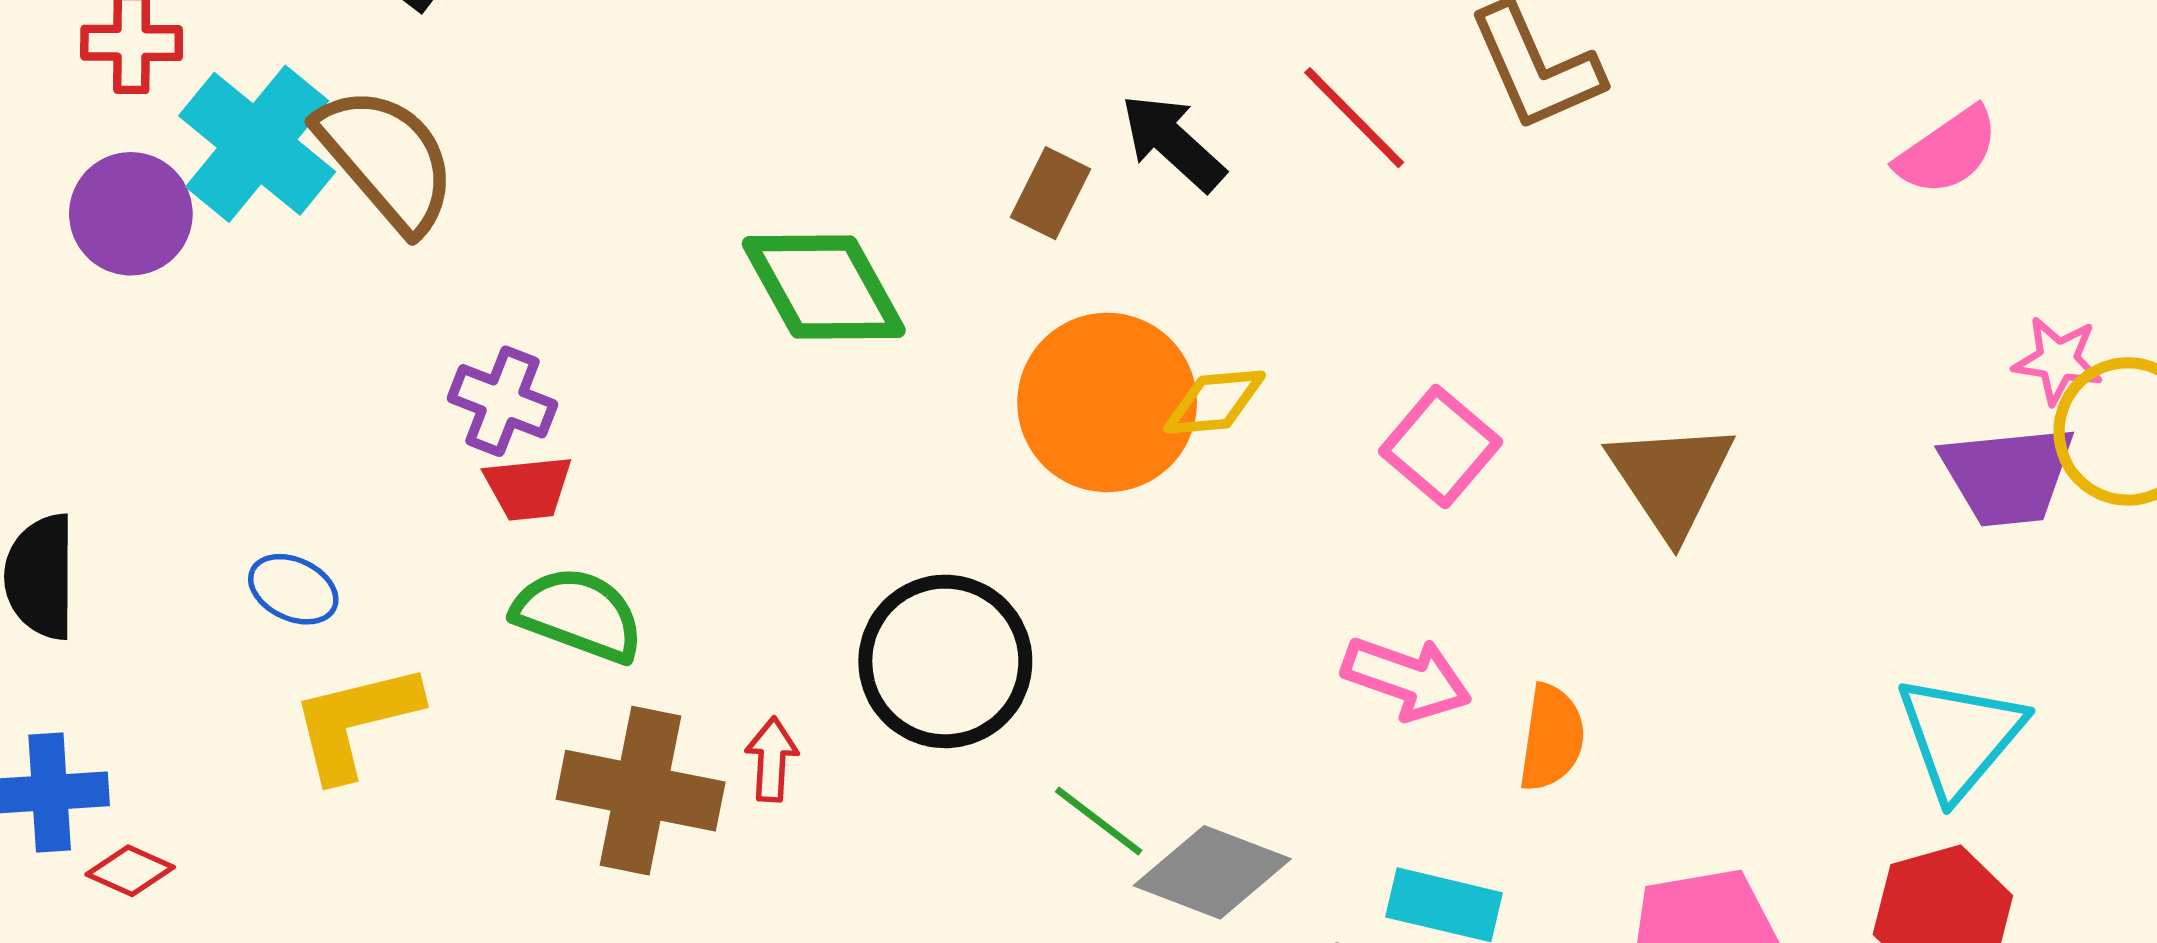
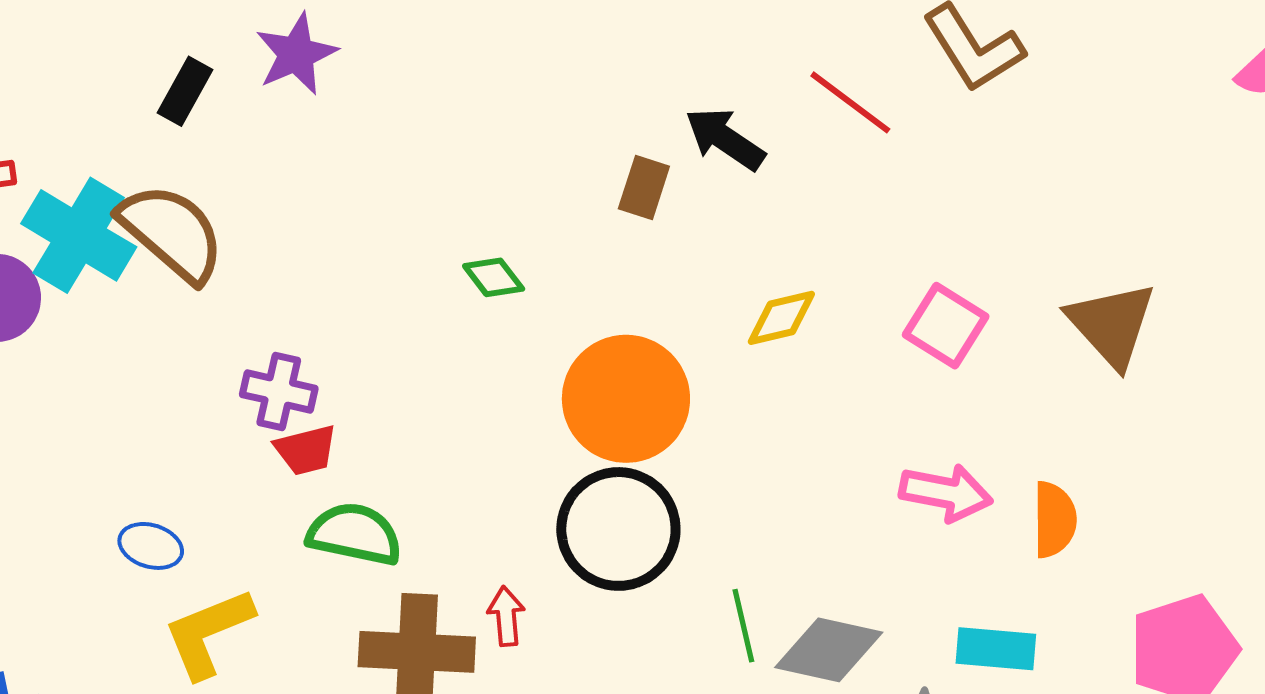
green diamond: (824, 287) -> (494, 277), size x0.5
orange circle: (1107, 402) -> (626, 399), moved
green line: (1099, 821) -> (743, 626), turned 48

